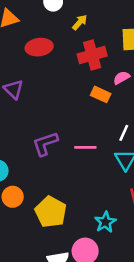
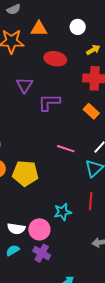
purple L-shape: (45, 144) -> (49, 102), moved
yellow pentagon: (51, 212) -> (25, 173), moved, turned 30

